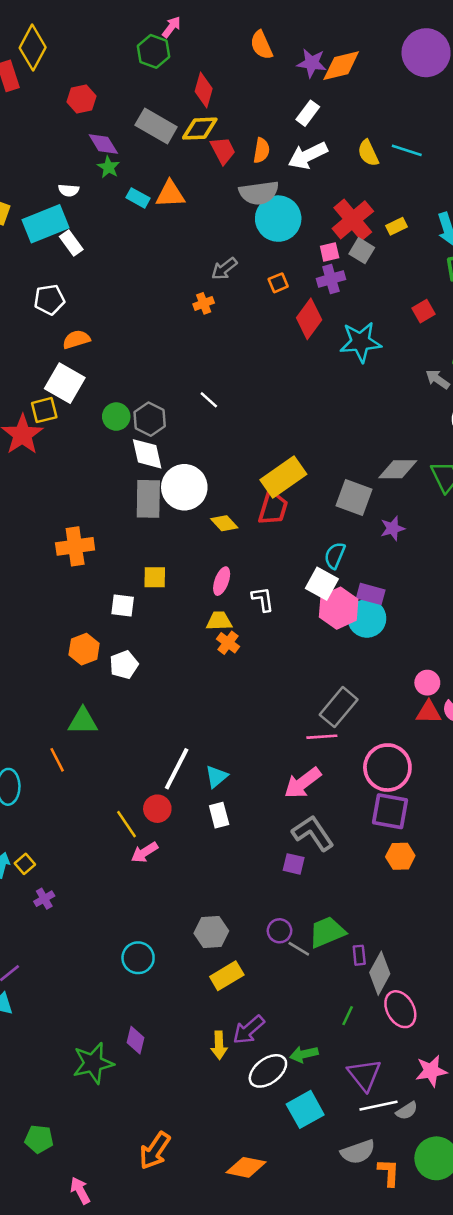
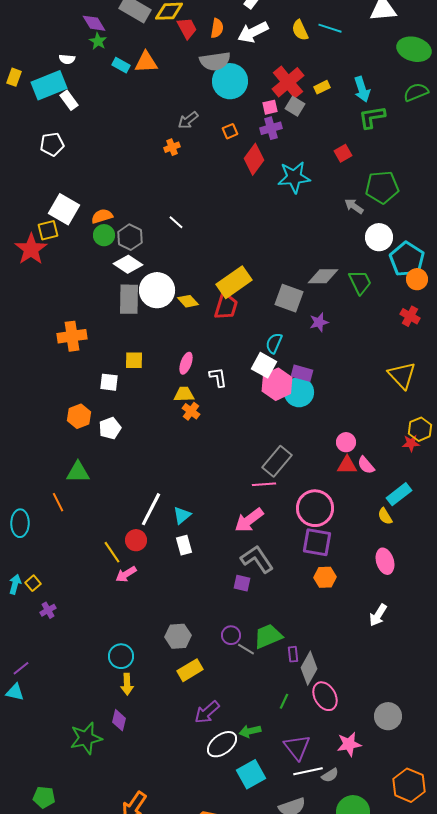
orange semicircle: (76, 339) -> (102, 216), moved
white diamond: (147, 454) -> (128, 264), turned -44
yellow diamond: (224, 523) -> (188, 301), moved
yellow arrow: (219, 1045) -> (127, 684), moved

